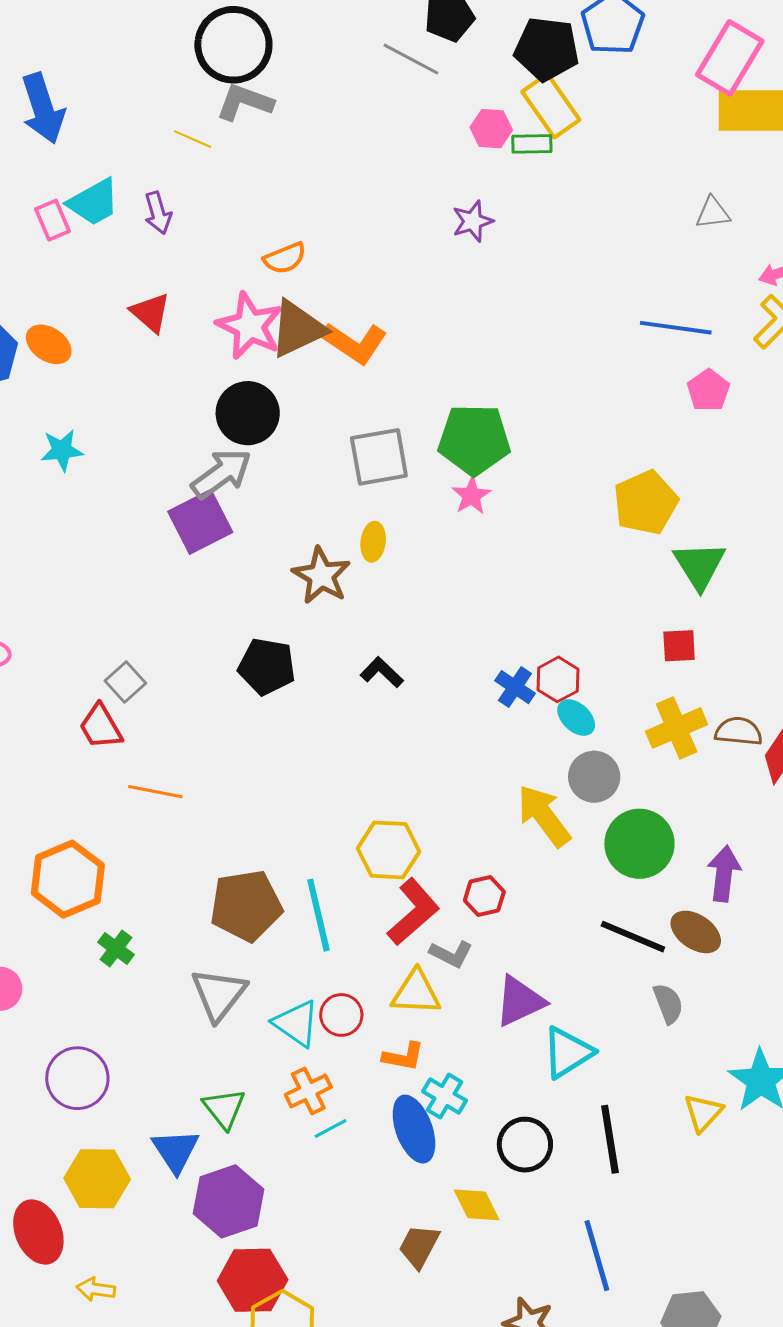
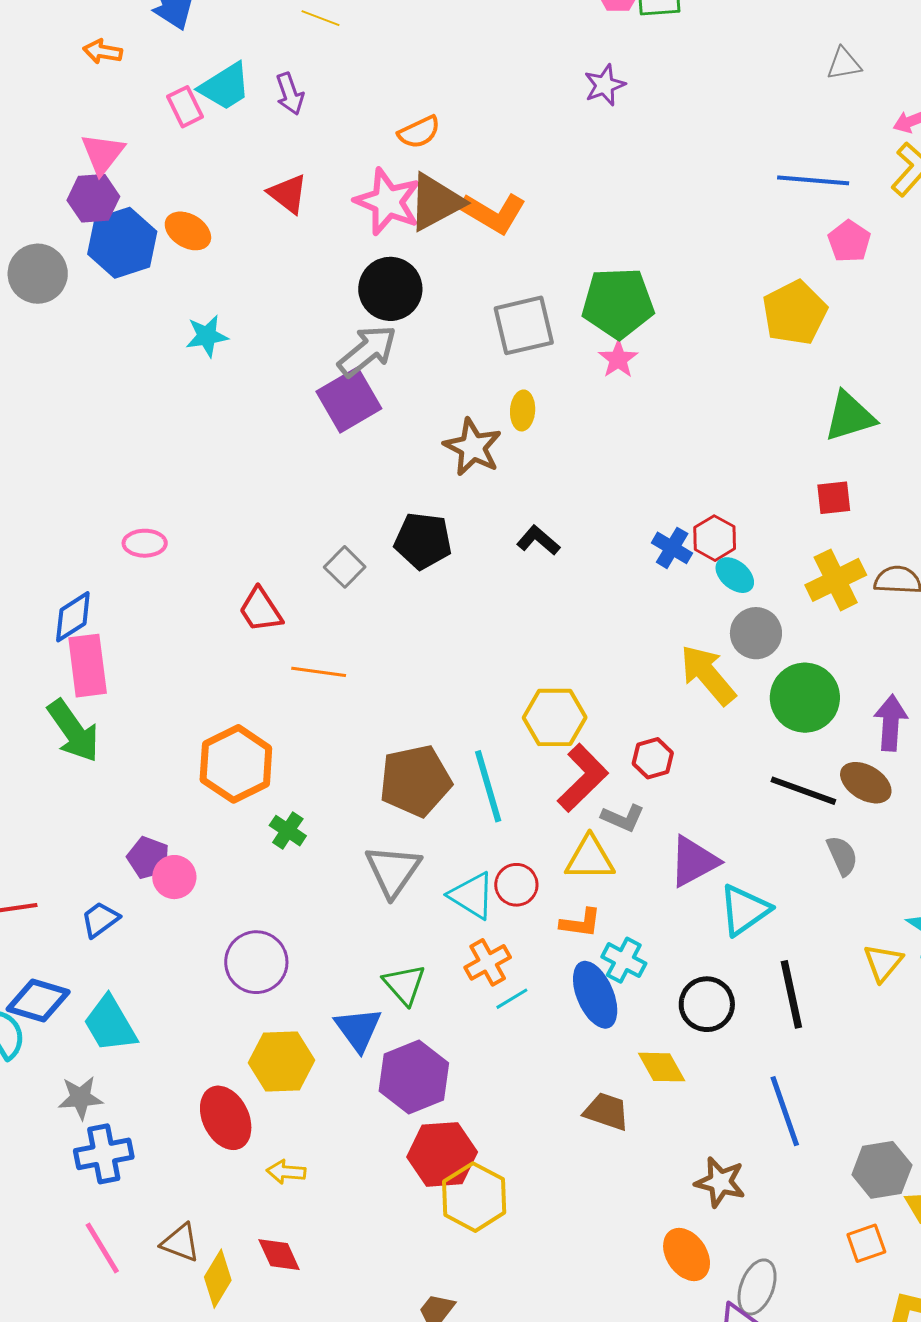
yellow pentagon: (646, 503) -> (795, 313), moved
green triangle: (699, 565) -> (850, 416), turned 48
gray square: (125, 682) -> (345, 567), moved
brown trapezoid: (419, 1246) -> (606, 1111), turned 84

